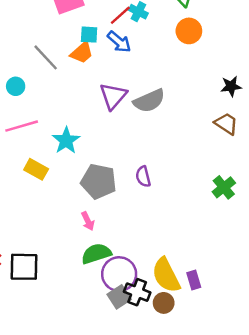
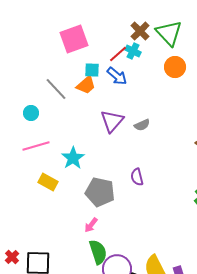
gray semicircle: (149, 101) -> (142, 125), size x0.6
purple semicircle: (143, 177) -> (137, 177), moved
pink arrow: (88, 221) -> (91, 225), turned 63
green semicircle: (96, 254) -> (98, 252), turned 90

